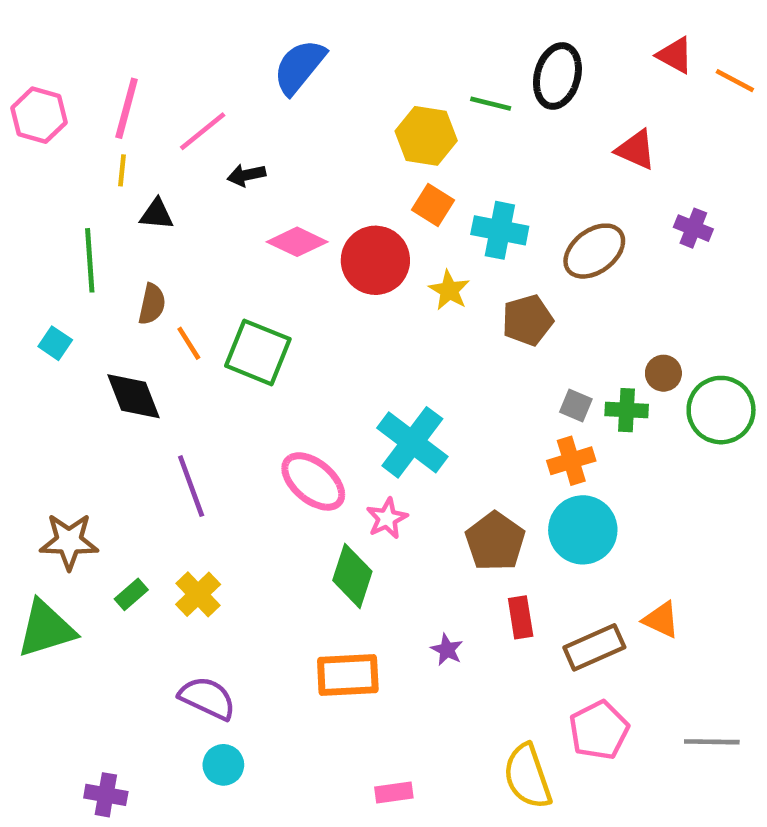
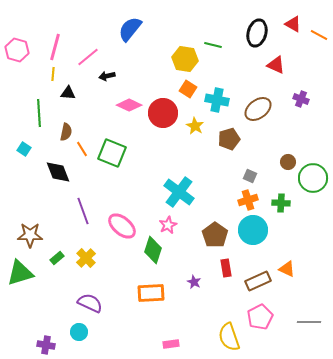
black ellipse: (557, 76) -> (257, 33), moved
green cross: (627, 410) -> (281, 203), moved
pink ellipse: (313, 481) -> (122, 226), moved
cyan circle: (223, 765) -> (79, 332), moved

